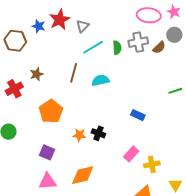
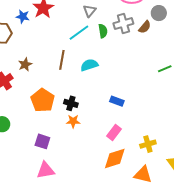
gray triangle: (83, 26) -> (89, 11), moved
blue rectangle: (138, 115) -> (117, 101), moved
black cross: (98, 133) -> (71, 103), moved
pink rectangle: (131, 154) -> (114, 132), moved
orange diamond: (83, 175) -> (115, 158), moved

